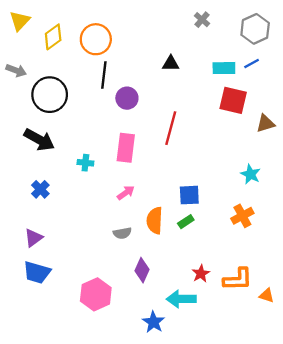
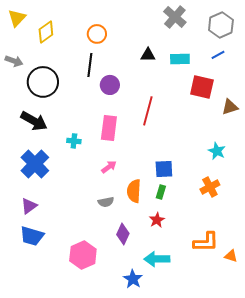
gray cross: (202, 20) -> (175, 17), size x1.6
orange circle: (96, 39) -> (97, 34), moved, size x0.7
cyan rectangle: (224, 68) -> (180, 59), moved
blue cross: (40, 189) -> (35, 164), size x1.8
green rectangle: (186, 222) -> (161, 192), turned -40
red star: (201, 274) -> (157, 220), moved

